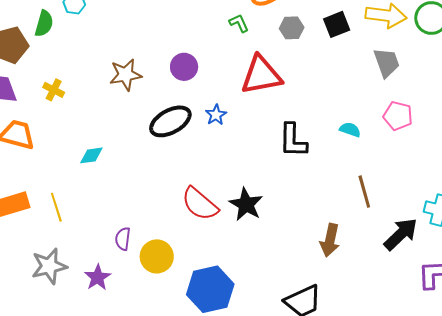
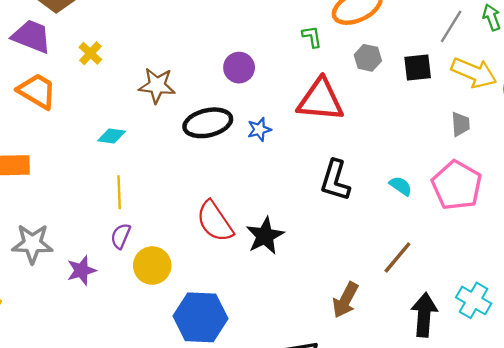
gray trapezoid: (387, 63) -> (461, 124), size x0.7
brown star: (126, 75) -> (157, 85), moved
pink pentagon: (398, 116) -> (457, 185), size x1.5
brown line: (364, 192) -> (397, 257), turned 40
yellow line: (56, 207) -> (119, 192), moved
black arrow: (401, 234) -> (424, 315), turned -57

